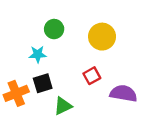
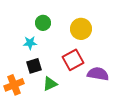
red square: (92, 76) -> (73, 60), size x1.5
orange cross: (16, 93) -> (14, 85), moved

